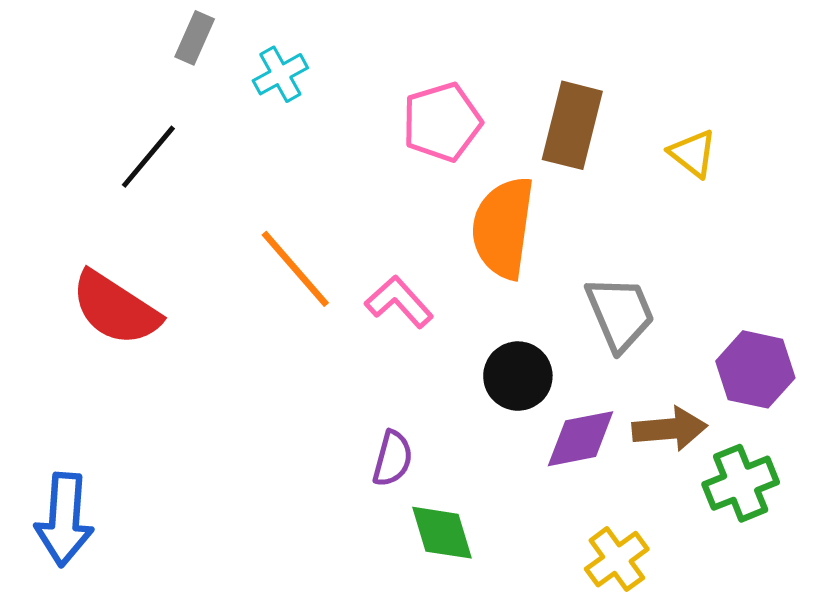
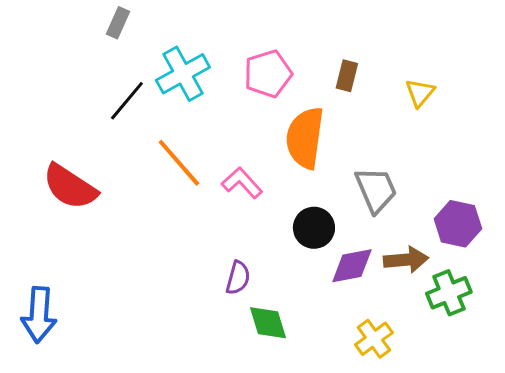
cyan cross: (280, 74) -> (183, 74), moved, size x1.6
brown rectangle: (572, 125) -> (347, 76), size x0.6
yellow triangle: (693, 153) -> (420, 93), turned 32
black line: (148, 157) -> (127, 101), moved

